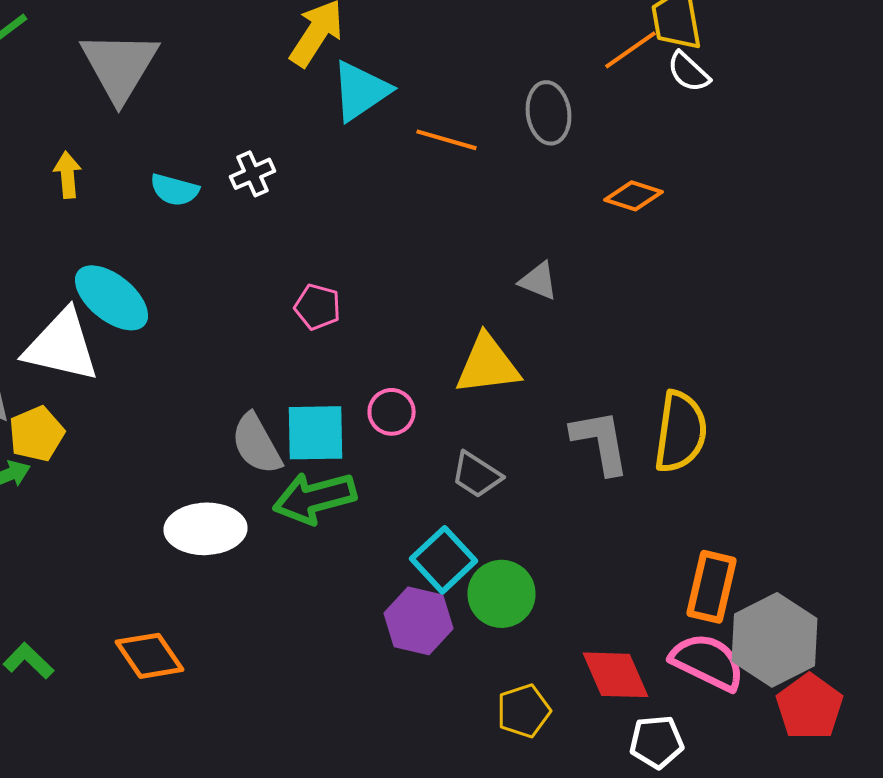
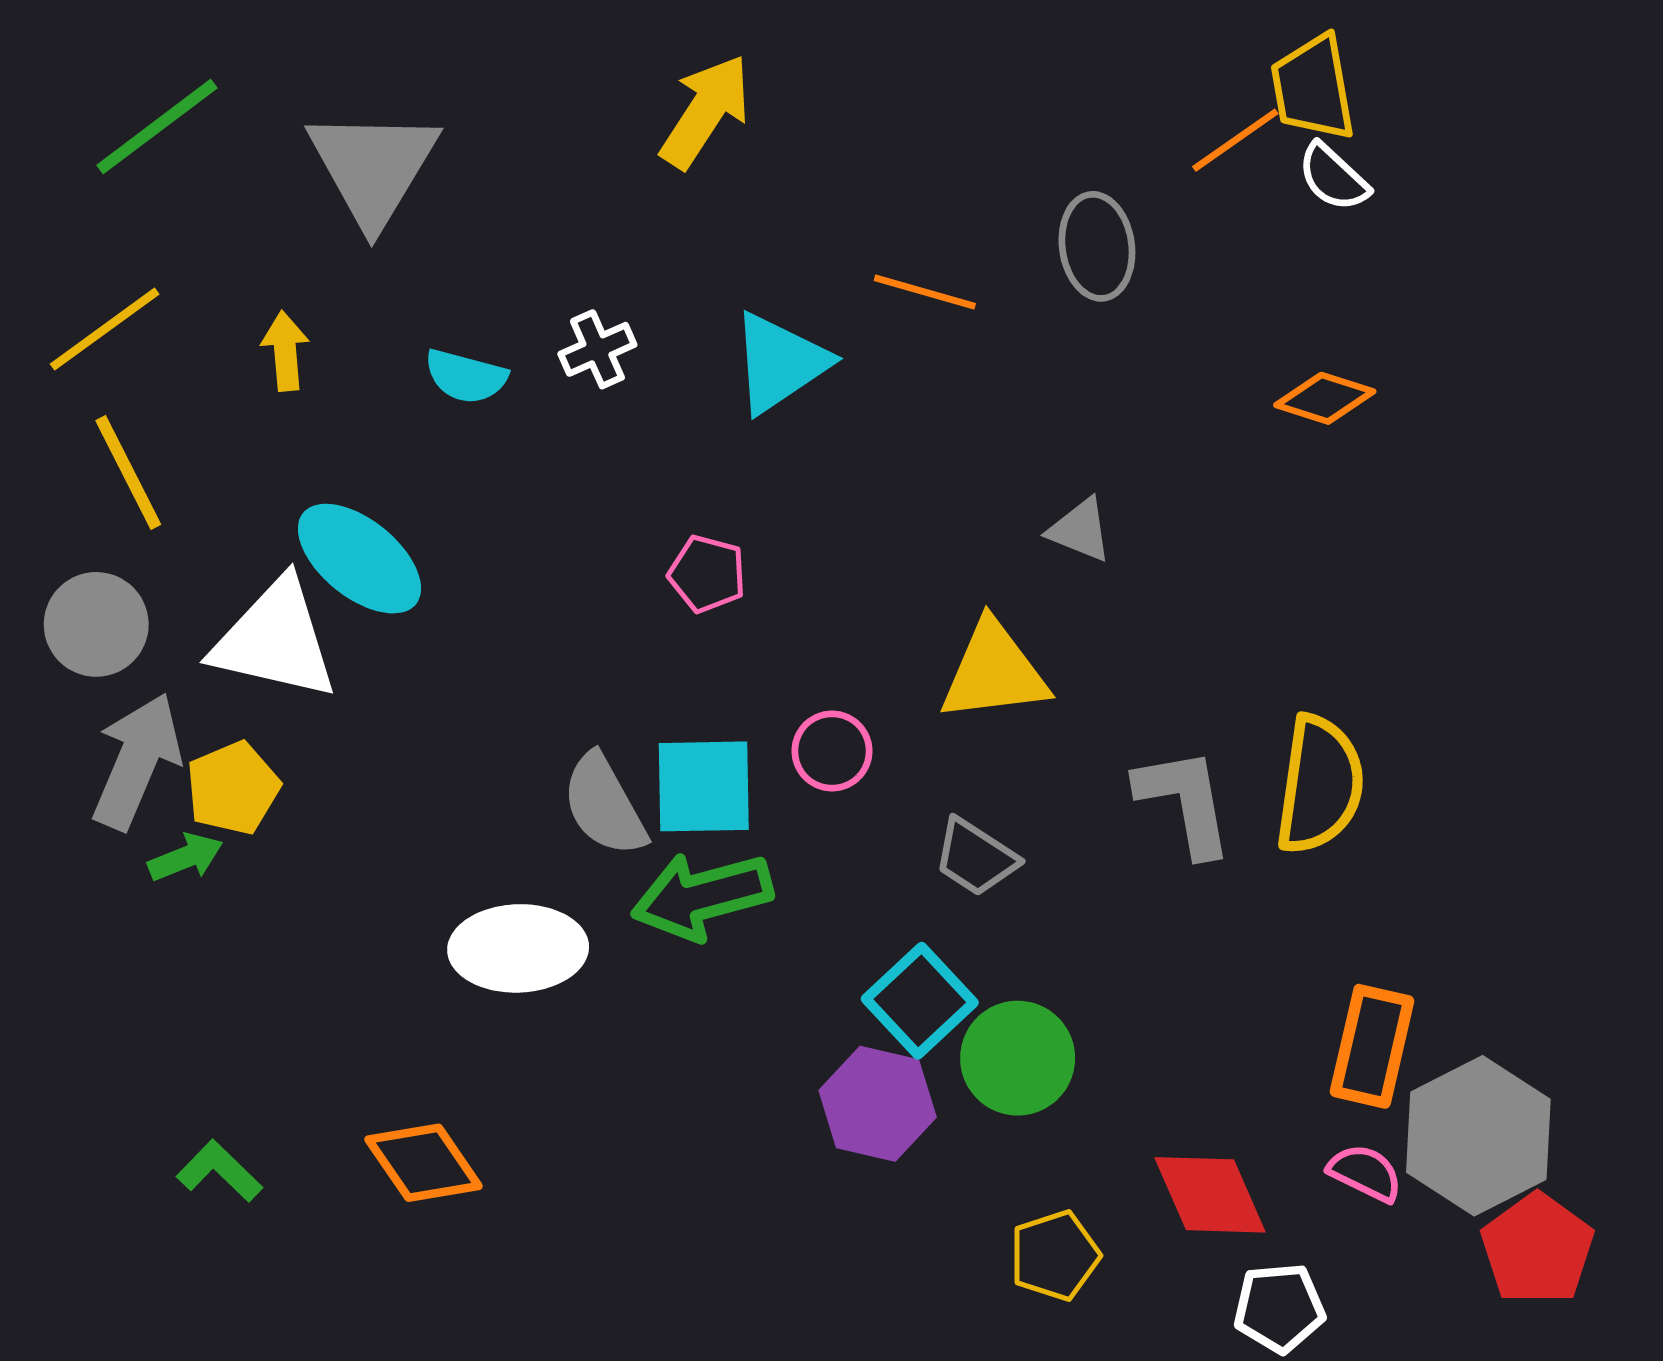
cyan triangle: (360, 91) -> (780, 363), moved
orange diamond: (634, 196) -> (1325, 398), moved
pink semicircle: (708, 662) -> (1365, 1173), size x0.6

